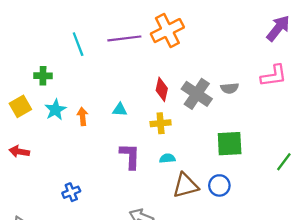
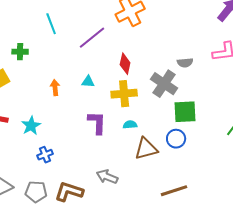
purple line: (124, 38) -> (92, 38), moved, turned -32
gray cross: (197, 94) -> (164, 84), moved
cyan star: (55, 110) -> (31, 126), moved
yellow cross: (161, 123) -> (124, 94), size x1.4
blue circle: (219, 185) -> (176, 139), moved

